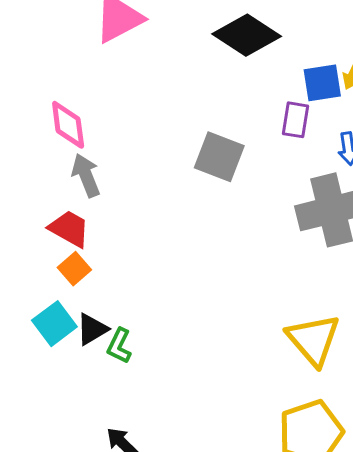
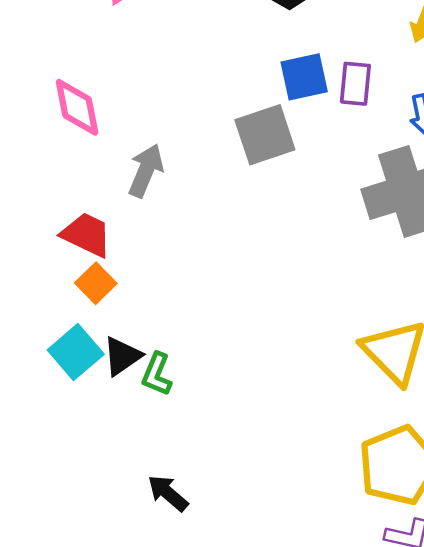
blue square: (322, 83) -> (304, 77), moved
gray square: (219, 157) -> (265, 135), turned -36
gray arrow: (86, 175) -> (146, 171), moved, turned 48

